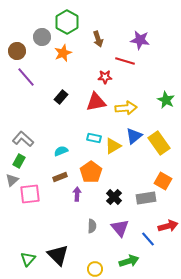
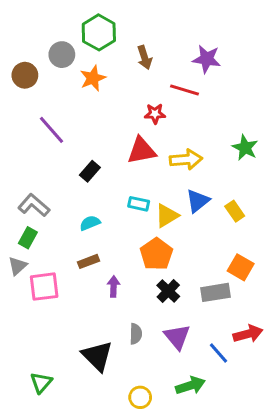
purple line: (26, 77) -> (51, 130), moved
black rectangle: (61, 97) -> (90, 171), moved
yellow rectangle: (159, 143) -> (235, 211), size x0.6
orange pentagon: (91, 172) -> (156, 254), moved
black triangle: (58, 255) -> (97, 356), moved

